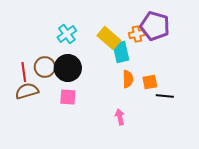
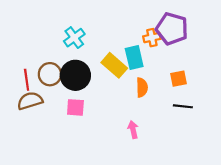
yellow rectangle: (109, 38) -> (114, 65), moved
orange square: (150, 82) -> (178, 79), moved

